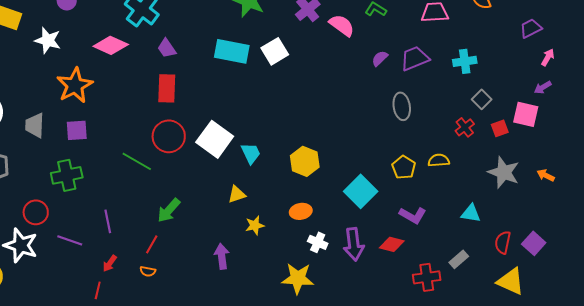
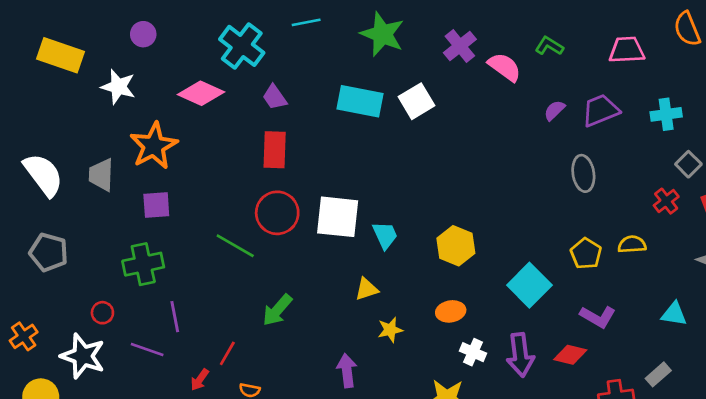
gray trapezoid: (35, 125) -> (101, 175), moved
white square: (215, 139) -> (338, 217), turned -30
red circle: (36, 212) -> (102, 313), size x0.7
purple line: (108, 221) -> (175, 317), moved
red line: (152, 244) -> (227, 353), moved

